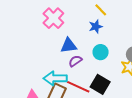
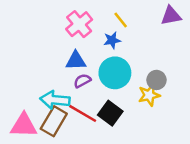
pink cross: (53, 18) -> (79, 24), moved
cyan circle: (101, 52) -> (115, 73), size x1.6

